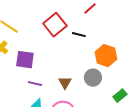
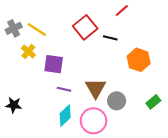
gray circle: (93, 78) -> (117, 101), moved
brown triangle: (65, 83) -> (96, 88), size x1.5

